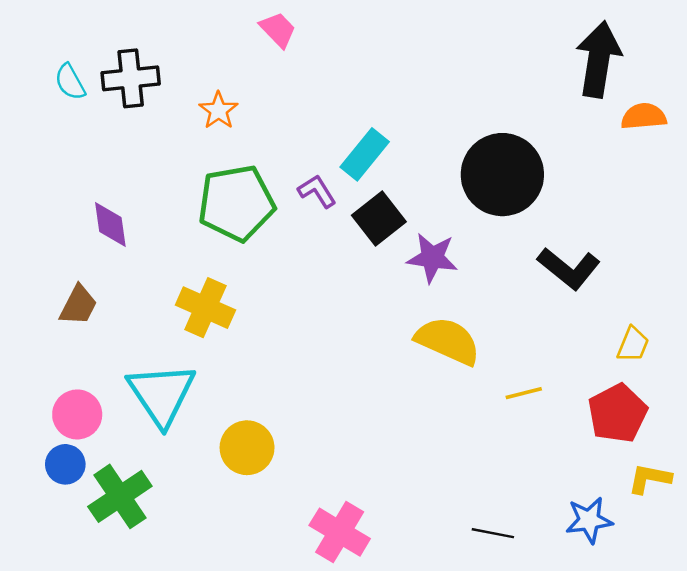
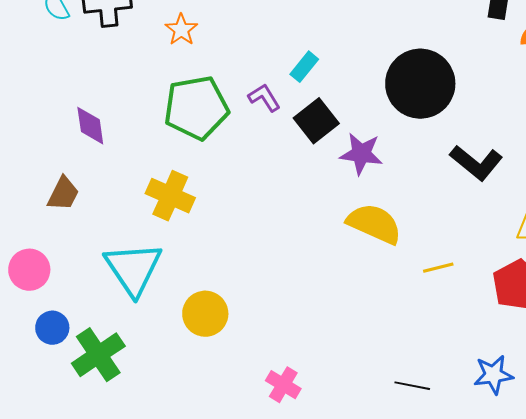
cyan rectangle: (365, 154) -> (304, 67), size x0.7
pink circle: (77, 414) -> (29, 270), moved
pink cross: (340, 532) -> (283, 385), size x0.7

